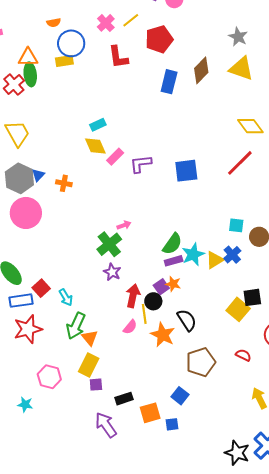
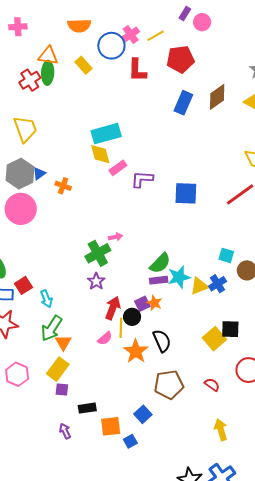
orange semicircle: (54, 23) -> (79, 26), size x1.6
blue circle: (71, 43) -> (111, 46), moved
yellow rectangle: (64, 61) -> (83, 65), turned 48
cyan rectangle: (98, 125) -> (106, 134), size x1.8
blue square: (172, 424) -> (130, 441), turned -32
purple arrow: (106, 425) -> (65, 431), size x0.6

